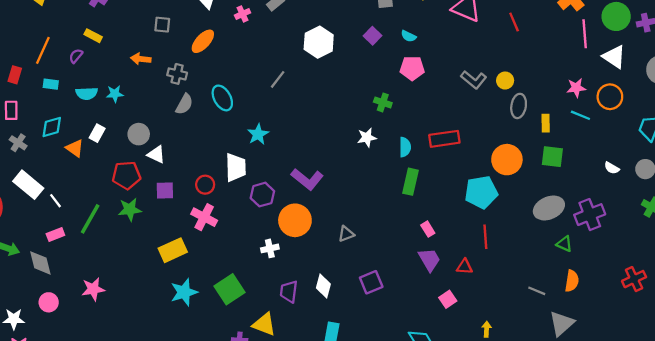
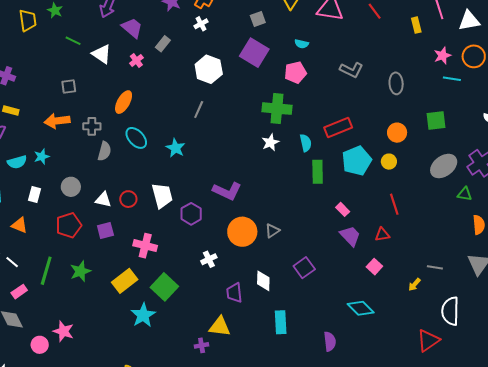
purple square: (373, 36) -> (254, 53), size x1.8
cyan semicircle: (409, 36) -> (302, 44), moved
orange ellipse: (203, 41) -> (124, 102), moved
white triangle: (614, 57) -> (469, 21), turned -30
orange arrow: (141, 59) -> (57, 121), size x1.4
gray line: (278, 79) -> (199, 109), moved
yellow circle: (505, 81) -> (389, 162), moved
green cross: (383, 102) -> (277, 109), size x1.8
yellow rectangle: (546, 123) -> (416, 25), moved
cyan star: (258, 134) -> (175, 148), moved
orange triangle: (75, 148) -> (19, 225), moved
white triangle: (156, 154) -> (103, 200), moved
orange circle: (507, 160) -> (397, 133), size x0.7
red circle: (205, 185) -> (128, 199), moved
cyan pentagon: (481, 192) -> (357, 161), moved
green star: (130, 210) -> (80, 271), moved
orange circle: (295, 220) -> (242, 232), moved
pink star: (93, 289) -> (63, 331), turned -30
green square: (229, 289) -> (164, 287), moved
gray line: (537, 291) -> (435, 267), moved
pink circle: (49, 302) -> (40, 345), moved
yellow arrow: (487, 329) -> (414, 285), turned -128

